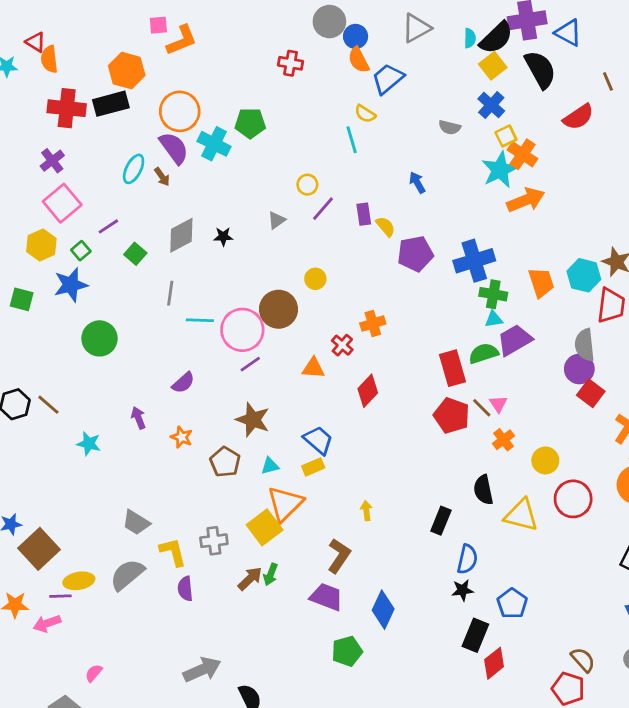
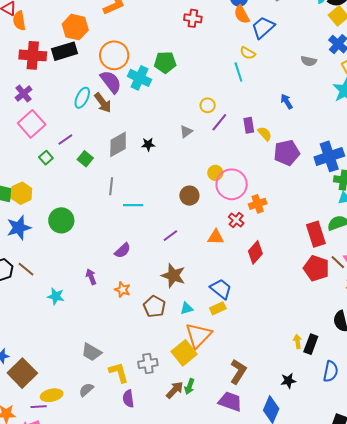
brown arrow: (162, 177) -> (103, 103), size x1.5
yellow hexagon: (41, 245) -> (21, 193), moved
blue star: (71, 285) -> (19, 228), moved
brown circle: (279, 309) -> (189, 196), size x0.7
pink circle: (242, 330) -> (232, 184), moved
yellow arrow: (366, 511) -> (297, 342), moved
gray semicircle: (127, 575) -> (86, 390), size x0.6
black star: (462, 590) -> (288, 381), moved

